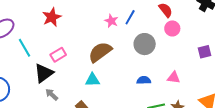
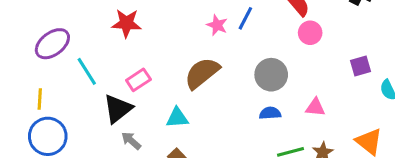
red star: (52, 17) -> (126, 23), turned 30
gray circle: (145, 44) -> (271, 75), moved
cyan triangle: (93, 80) -> (177, 118), moved

